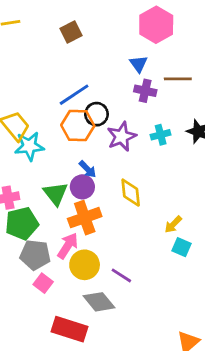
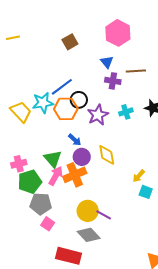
brown square: (71, 32) -> (70, 42), moved
cyan star: (29, 146) -> (43, 103), moved
purple circle: (82, 187) -> (82, 157), moved
pink arrow: (68, 246) -> (56, 176), moved
yellow circle: (85, 265) -> (88, 211), moved

